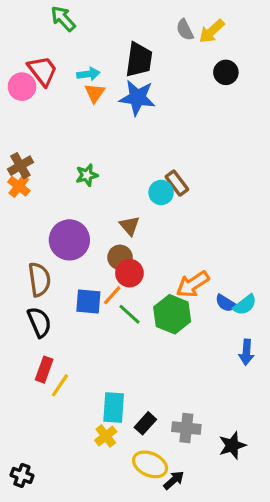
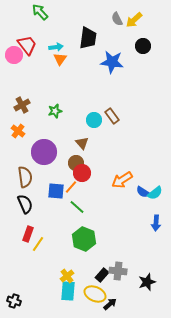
blue star: (137, 98) -> (112, 62), moved
brown cross: (20, 166) -> (22, 105), moved
orange cross: (19, 186) -> (18, 131), moved
cyan circle: (161, 193) -> (94, 120), moved
green line: (129, 314) -> (77, 207), moved
green hexagon: (172, 314) -> (84, 239), moved
cyan rectangle: (114, 407) -> (68, 291), moved
black rectangle: (145, 423) -> (102, 275), moved

